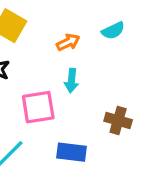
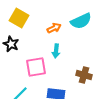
cyan semicircle: (113, 31) -> (81, 21), size x1.5

